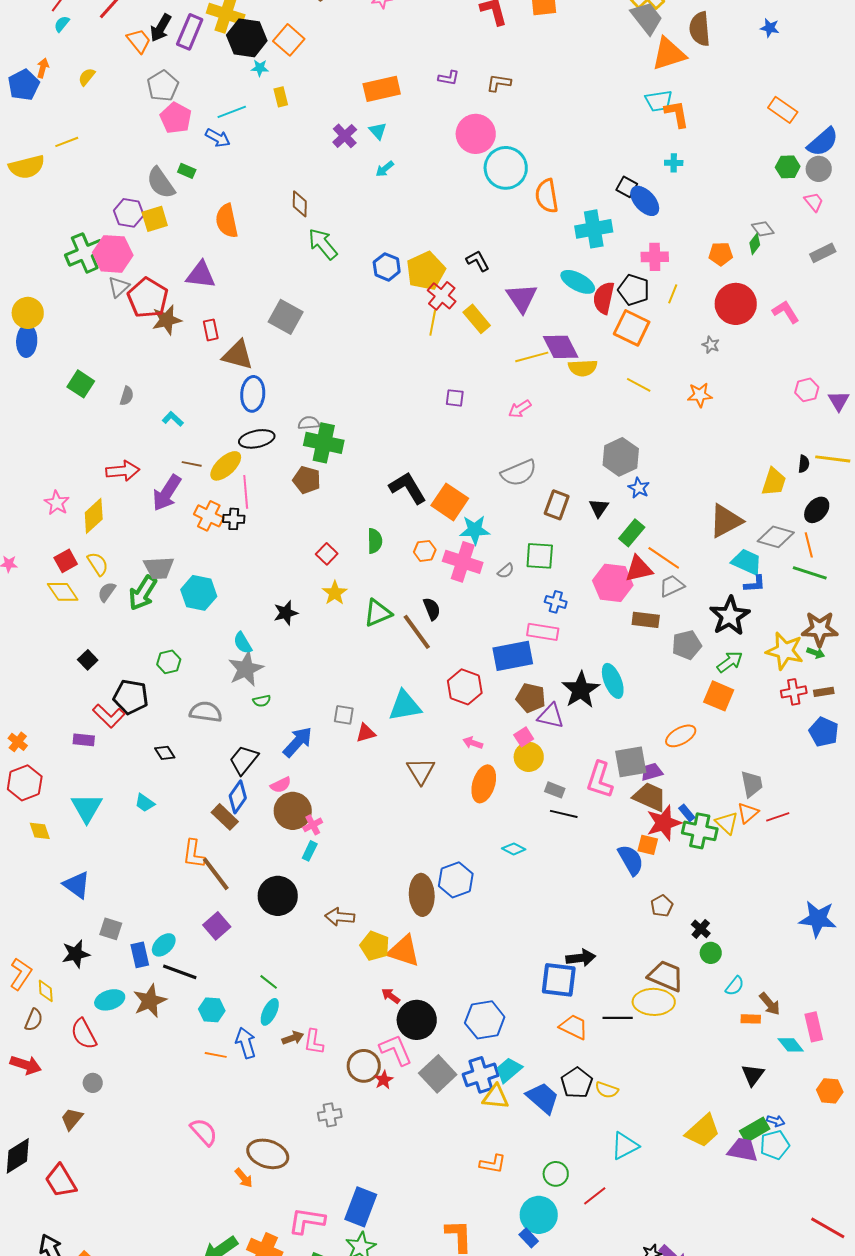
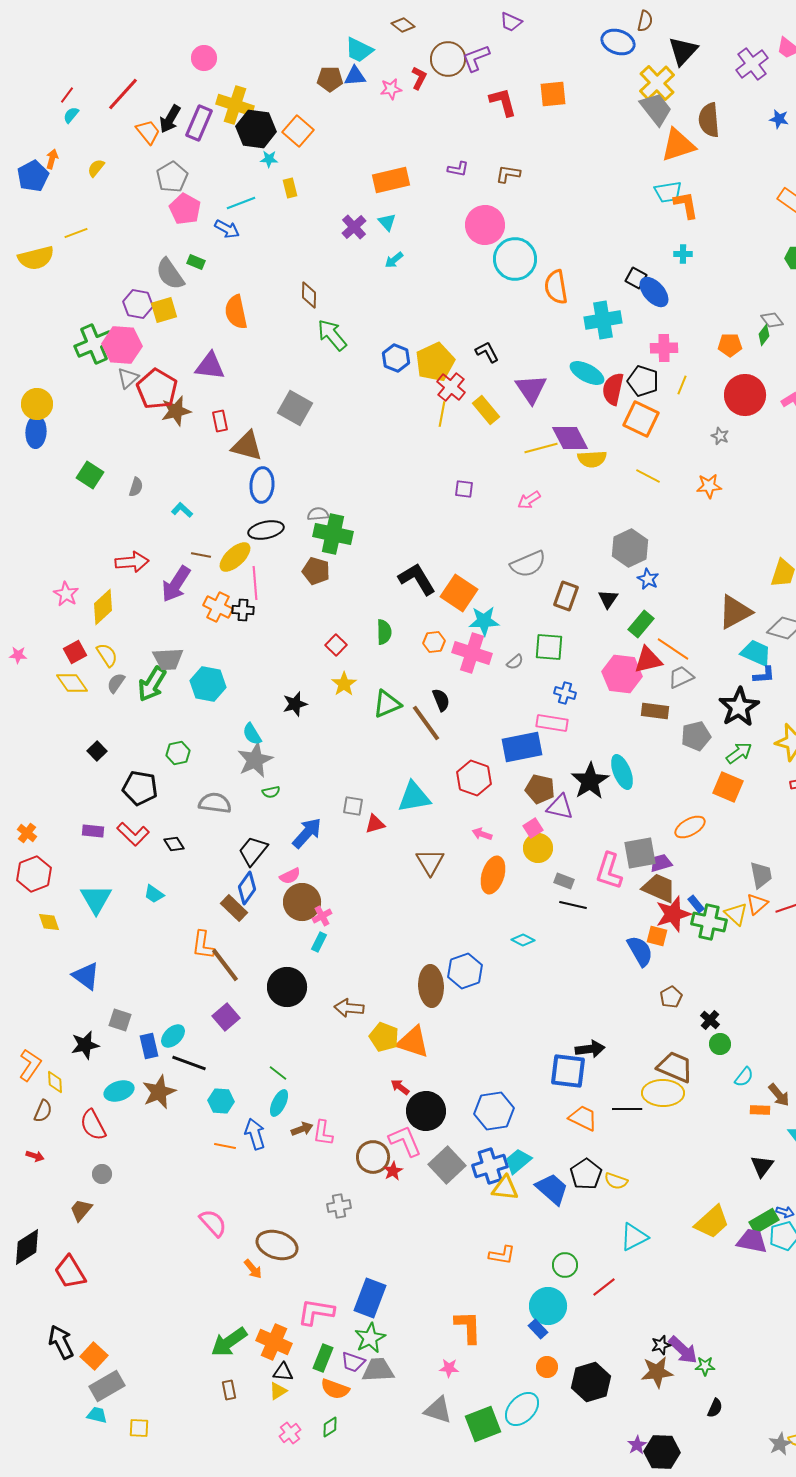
red L-shape: (109, 716) -> (133, 834), moved
red arrow: (26, 1065) -> (35, 1156), size x0.6

